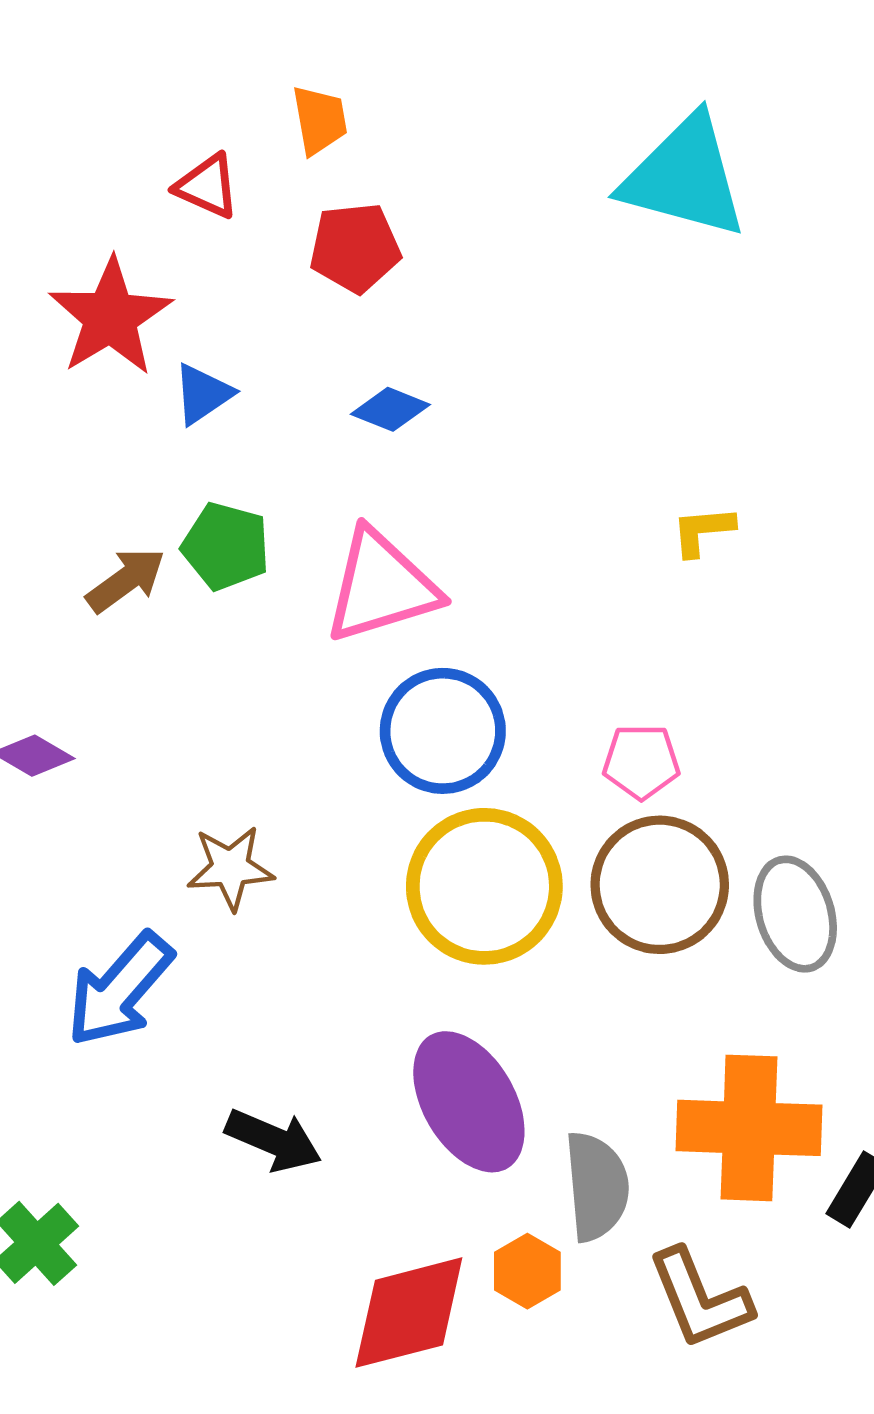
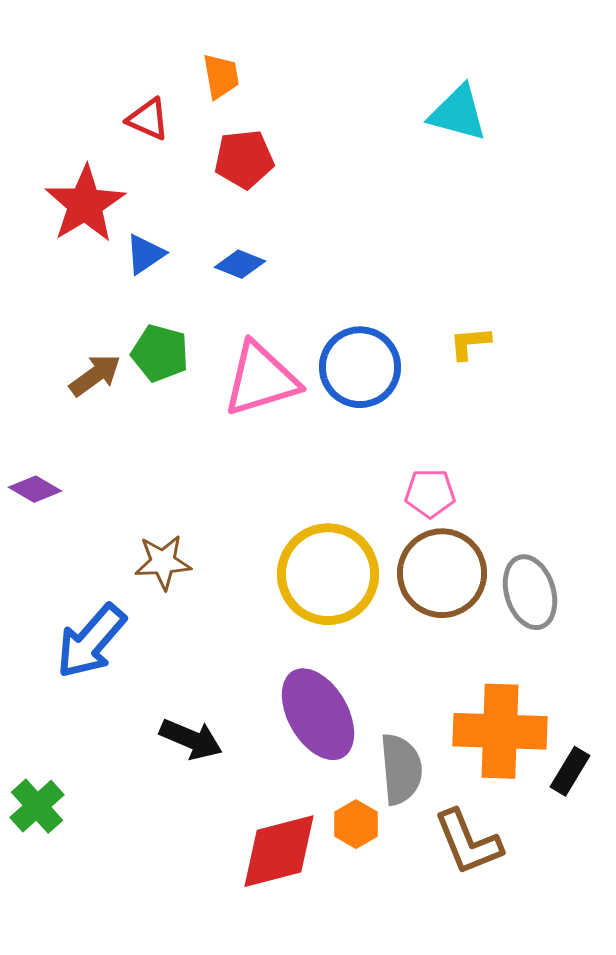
cyan triangle: (684, 177) -> (458, 113), size x0.7
blue diamond: (390, 409) -> (240, 264), moved
blue circle: (443, 731) -> (360, 367), moved

